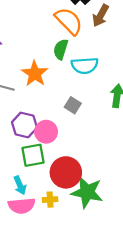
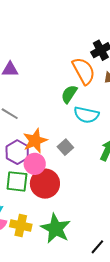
orange star: (35, 74) -> (35, 141), moved
red circle: (66, 172) -> (45, 184), moved
yellow cross: (50, 200) -> (21, 225), size x1.5

